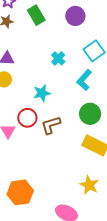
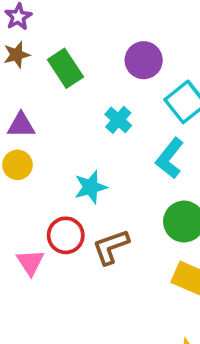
green rectangle: (36, 15) -> (65, 68), moved
purple circle: (75, 16) -> (144, 60), moved

